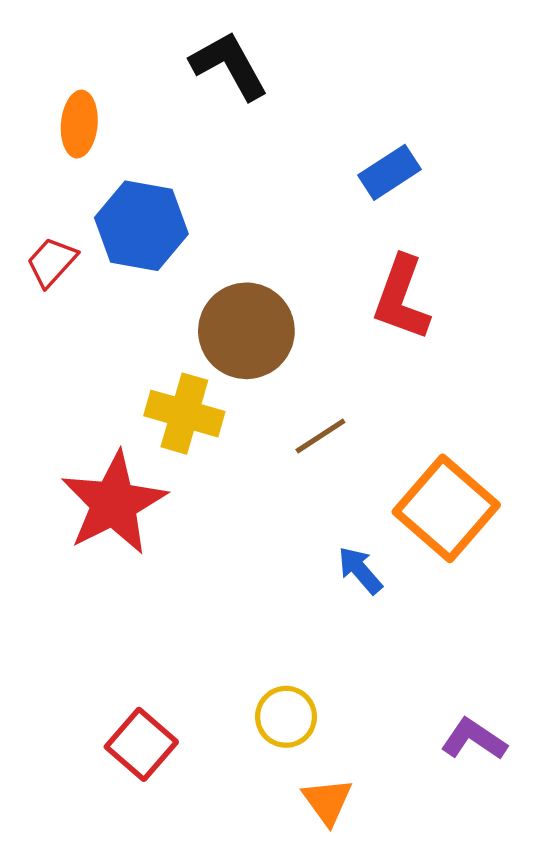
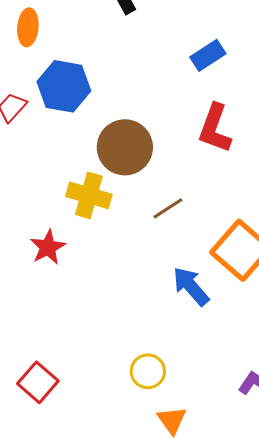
red star: (114, 503) -> (48, 247), size x0.6
blue arrow: (360, 570) -> (191, 286), size x1.4
red square: (141, 744) -> (38, 382), moved

